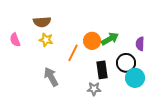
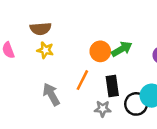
orange line: (73, 53) -> (82, 80), moved
black circle: (126, 63) -> (136, 104), moved

